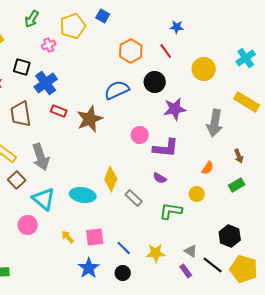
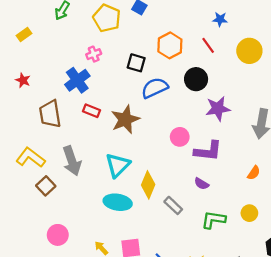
yellow pentagon: (73, 26) -> (107, 18), turned -30
pink cross: (49, 45) -> (94, 54), moved
black square: (22, 67) -> (136, 63), moved
yellow circle: (204, 69) -> (249, 51), moved
yellow circle: (197, 194) -> (249, 213), moved
cyan triangle: (44, 199) -> (118, 165), moved, turned 35

